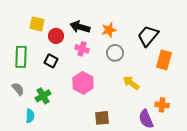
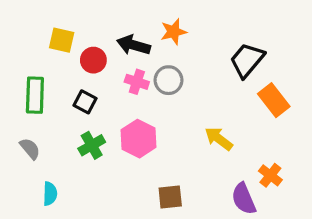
orange star: (109, 30) -> (174, 32), moved
gray circle: (115, 53) -> (169, 80), moved
orange rectangle: (164, 60) -> (274, 100), turned -54
green cross: (43, 96) -> (92, 145), moved
orange cross: (162, 105) -> (270, 175), turned 32

